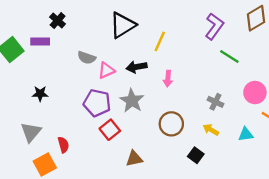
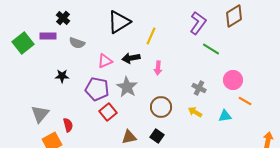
gray semicircle: (87, 58) -> (77, 43), moved
black star: (40, 94) -> (62, 76), moved
black square: (196, 155) -> (157, 136), moved

